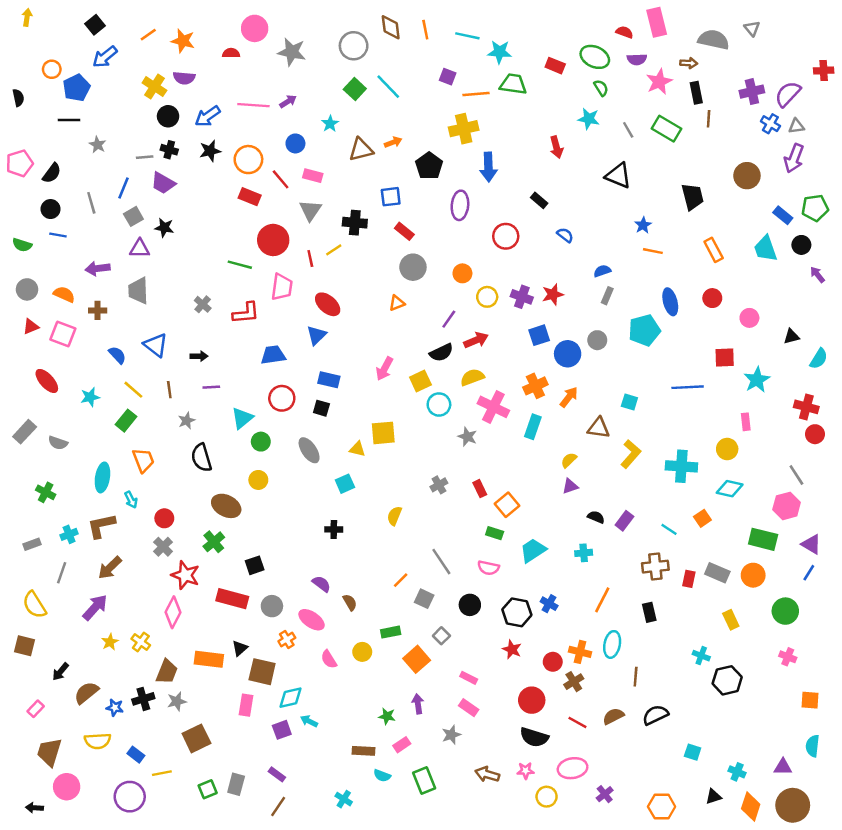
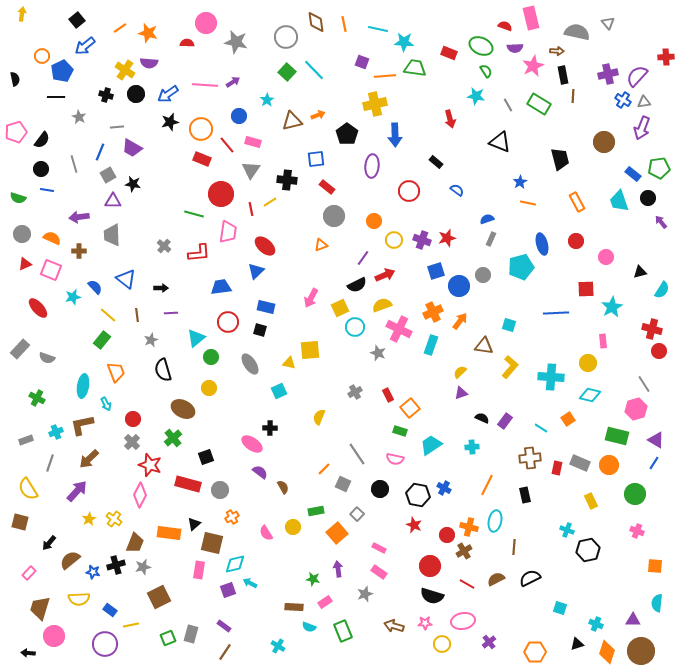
black cross: (169, 150) -> (106, 95), moved
cyan star: (90, 397) -> (73, 297), moved
pink ellipse: (312, 620) -> (252, 444), moved

